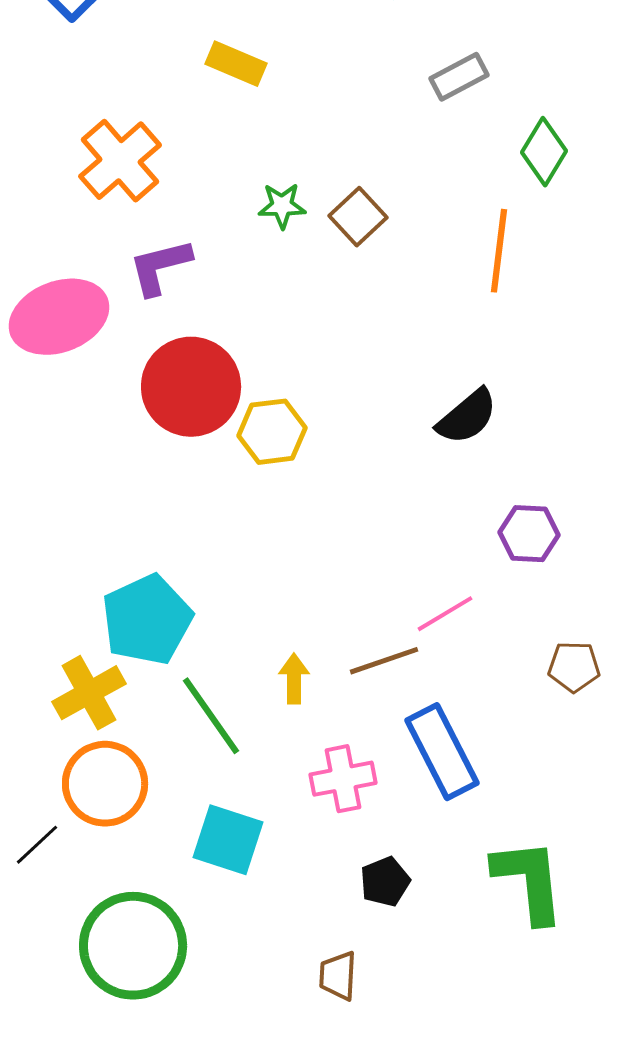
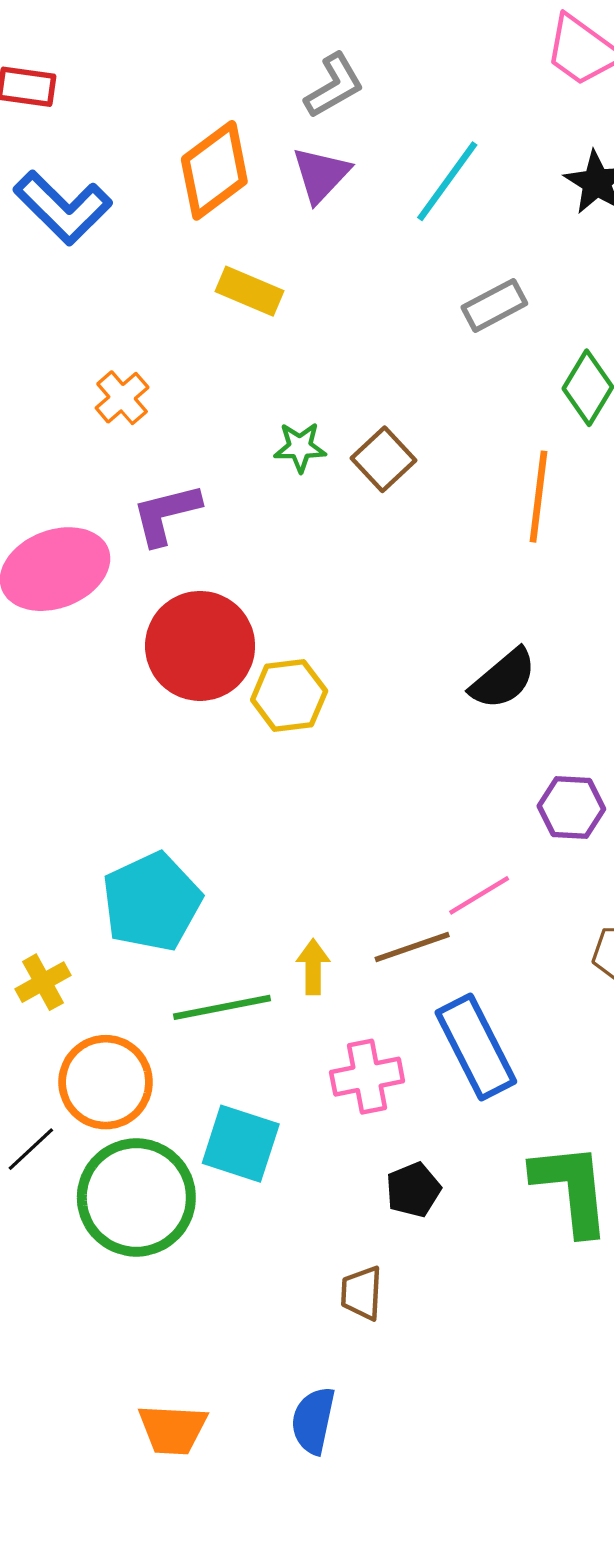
orange cross: (120, 161) -> (122, 398), size x0.6
yellow cross: (89, 693) -> (43, 982), moved, size x0.7
green line: (211, 716) -> (222, 1007), turned -66
green circle: (133, 946) -> (136, 1197), moved

